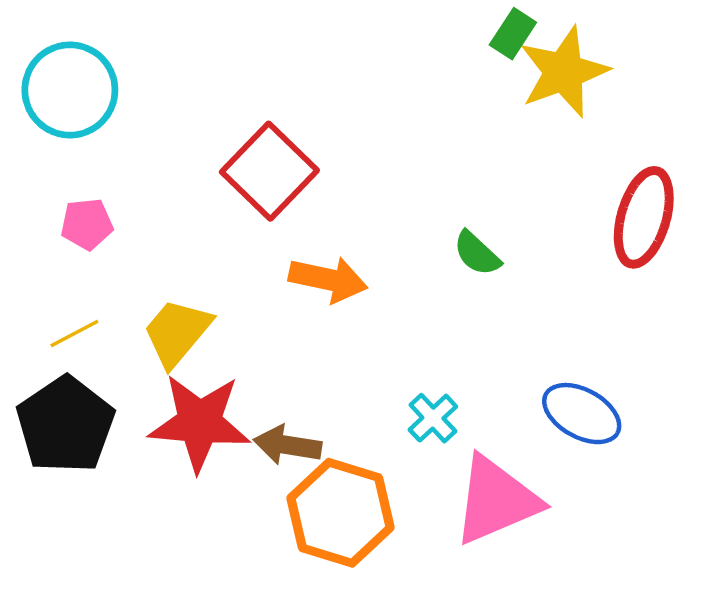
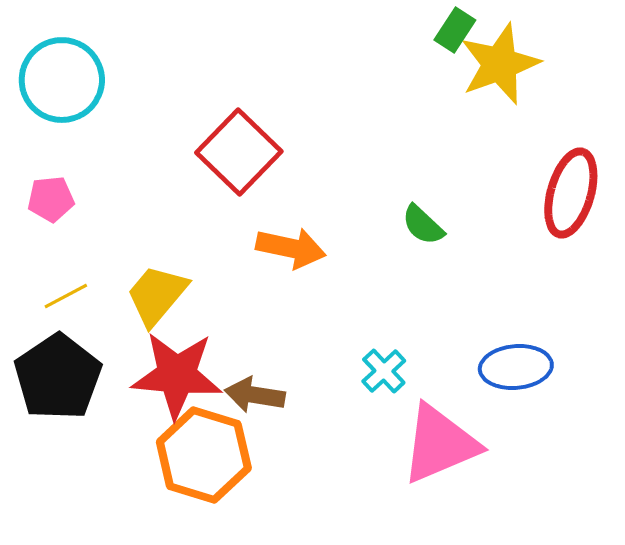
pink pentagon: (87, 224) -> (51, 199), moved
blue ellipse: (582, 414) -> (516, 367), turned -34
orange hexagon: (340, 513) -> (204, 455), moved

